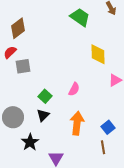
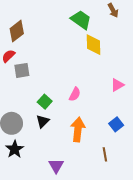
yellow diamond: (98, 54) -> (93, 45), moved
blue square: (108, 127) -> (116, 124), moved
black star: (30, 142) -> (15, 149), moved

